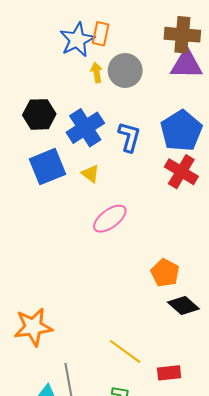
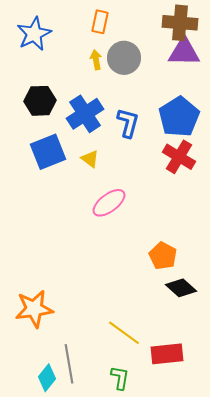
blue star: (77, 40) -> (34, 34), moved
red rectangle: (169, 373) -> (167, 354), size x1.4

